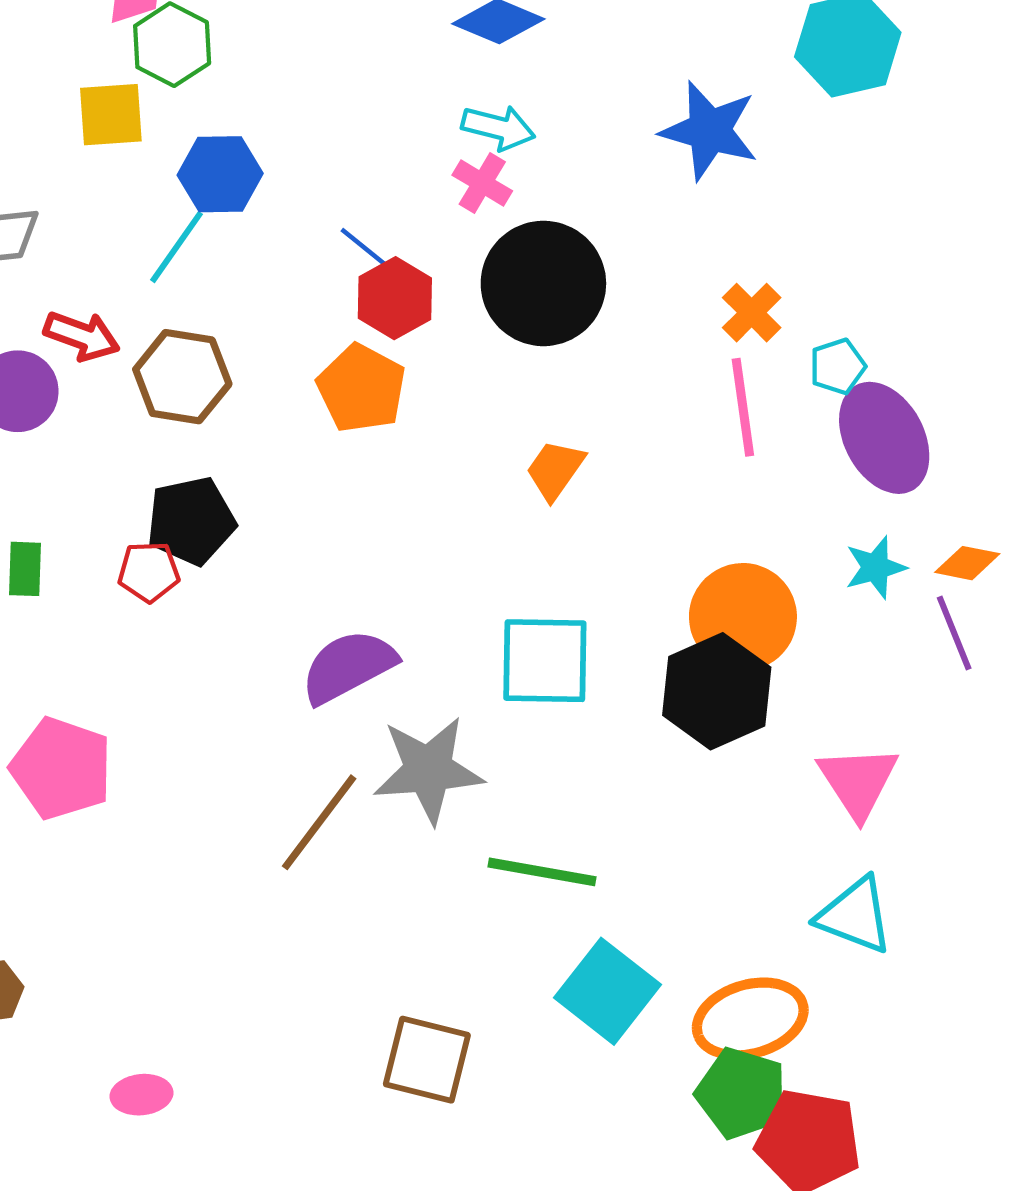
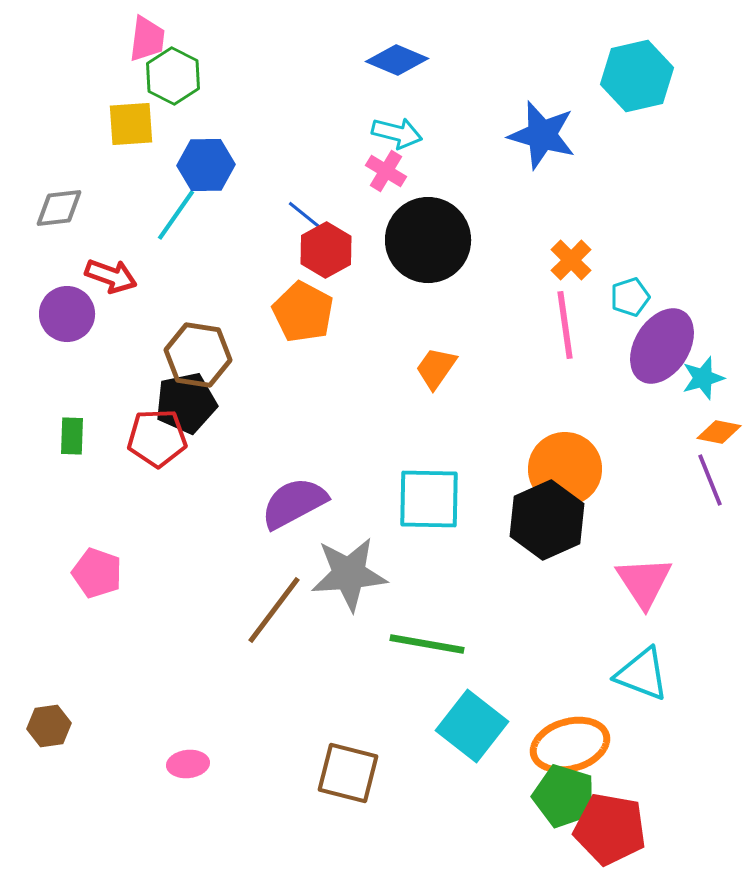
brown hexagon: (182, 377) -> (198, 355), moved
purple ellipse: (884, 438) -> (662, 346), turned 60
cyan star: (875, 567) -> (703, 378), moved
red pentagon: (149, 572) -> (157, 438), size x1.4
pink pentagon: (61, 768) -> (97, 573), size x0.7
pink ellipse: (141, 1095) -> (188, 764), moved

